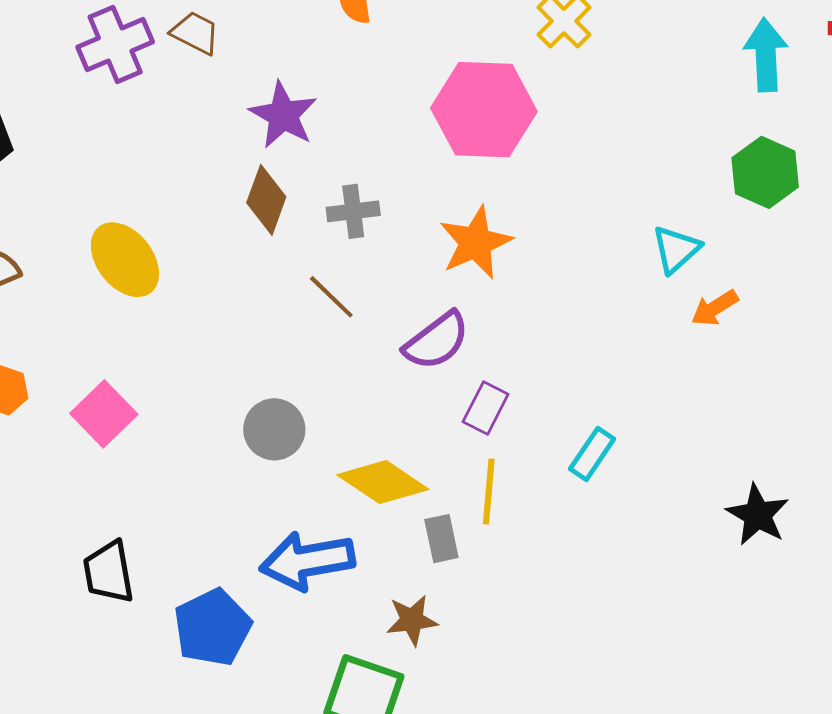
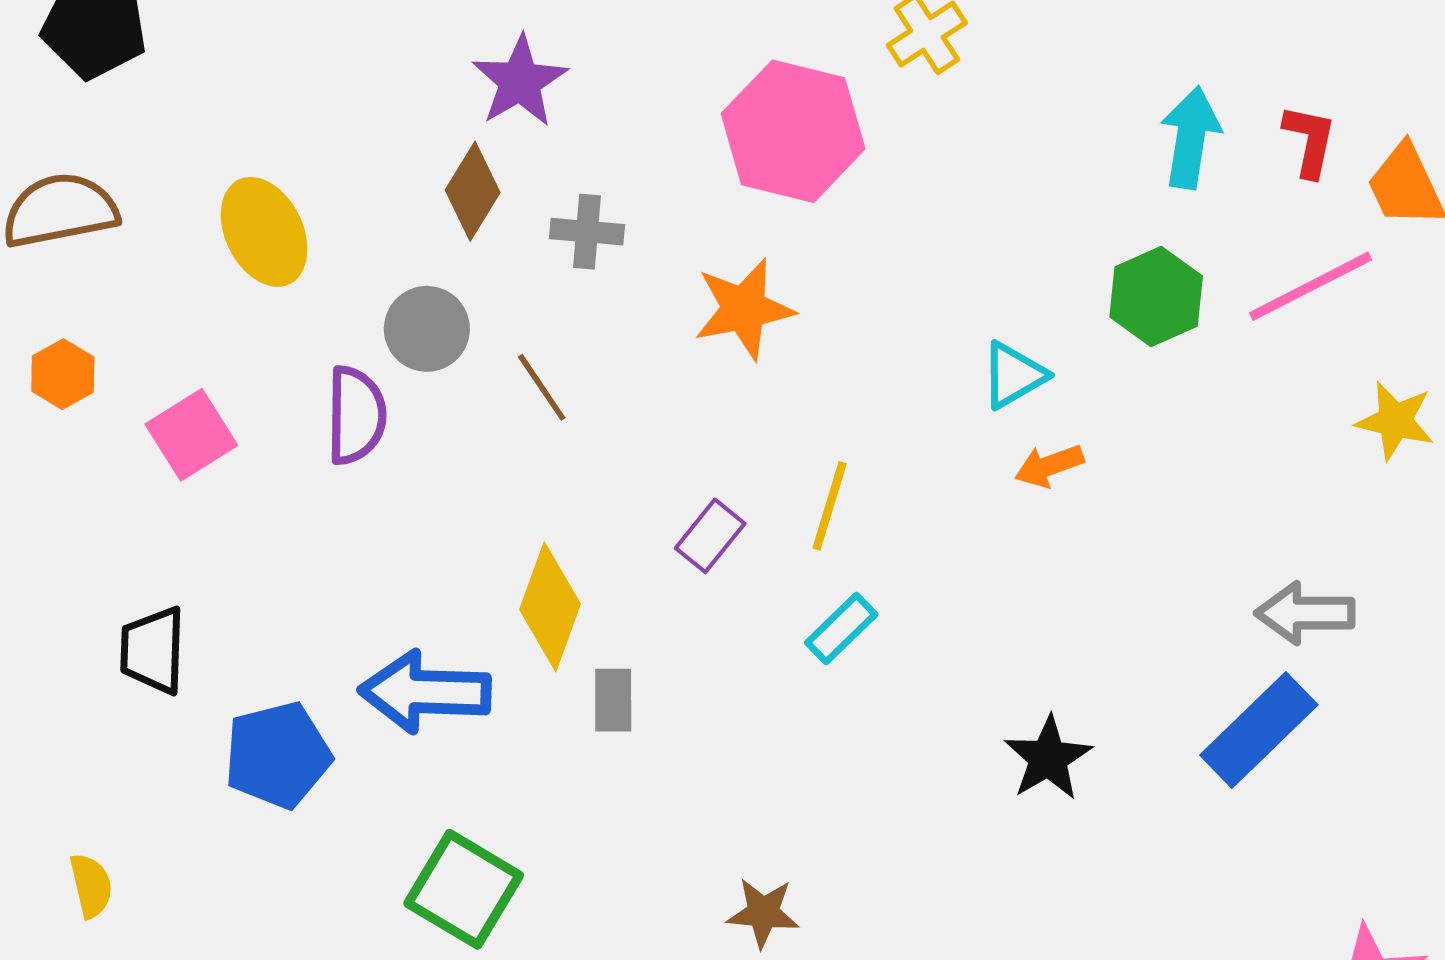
brown line: (331, 297) -> (542, 387), moved
purple semicircle: (436, 341) -> (356, 415), moved, turned -64
gray circle: (274, 429) -> (427, 329), moved
yellow diamond: (383, 482) -> (550, 607), turned 64
yellow line: (489, 492) -> (830, 506), moved
brown star: (412, 620) -> (763, 913), moved

